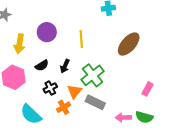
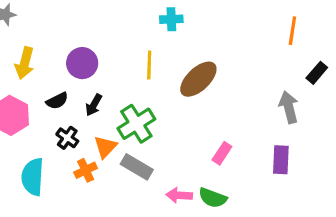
purple circle: (47, 32) -> (82, 63), moved
yellow line: (81, 39) -> (149, 65), moved
black cross: (50, 88) -> (67, 138), turned -32
cyan semicircle: (31, 114) -> (33, 177), turned 45

